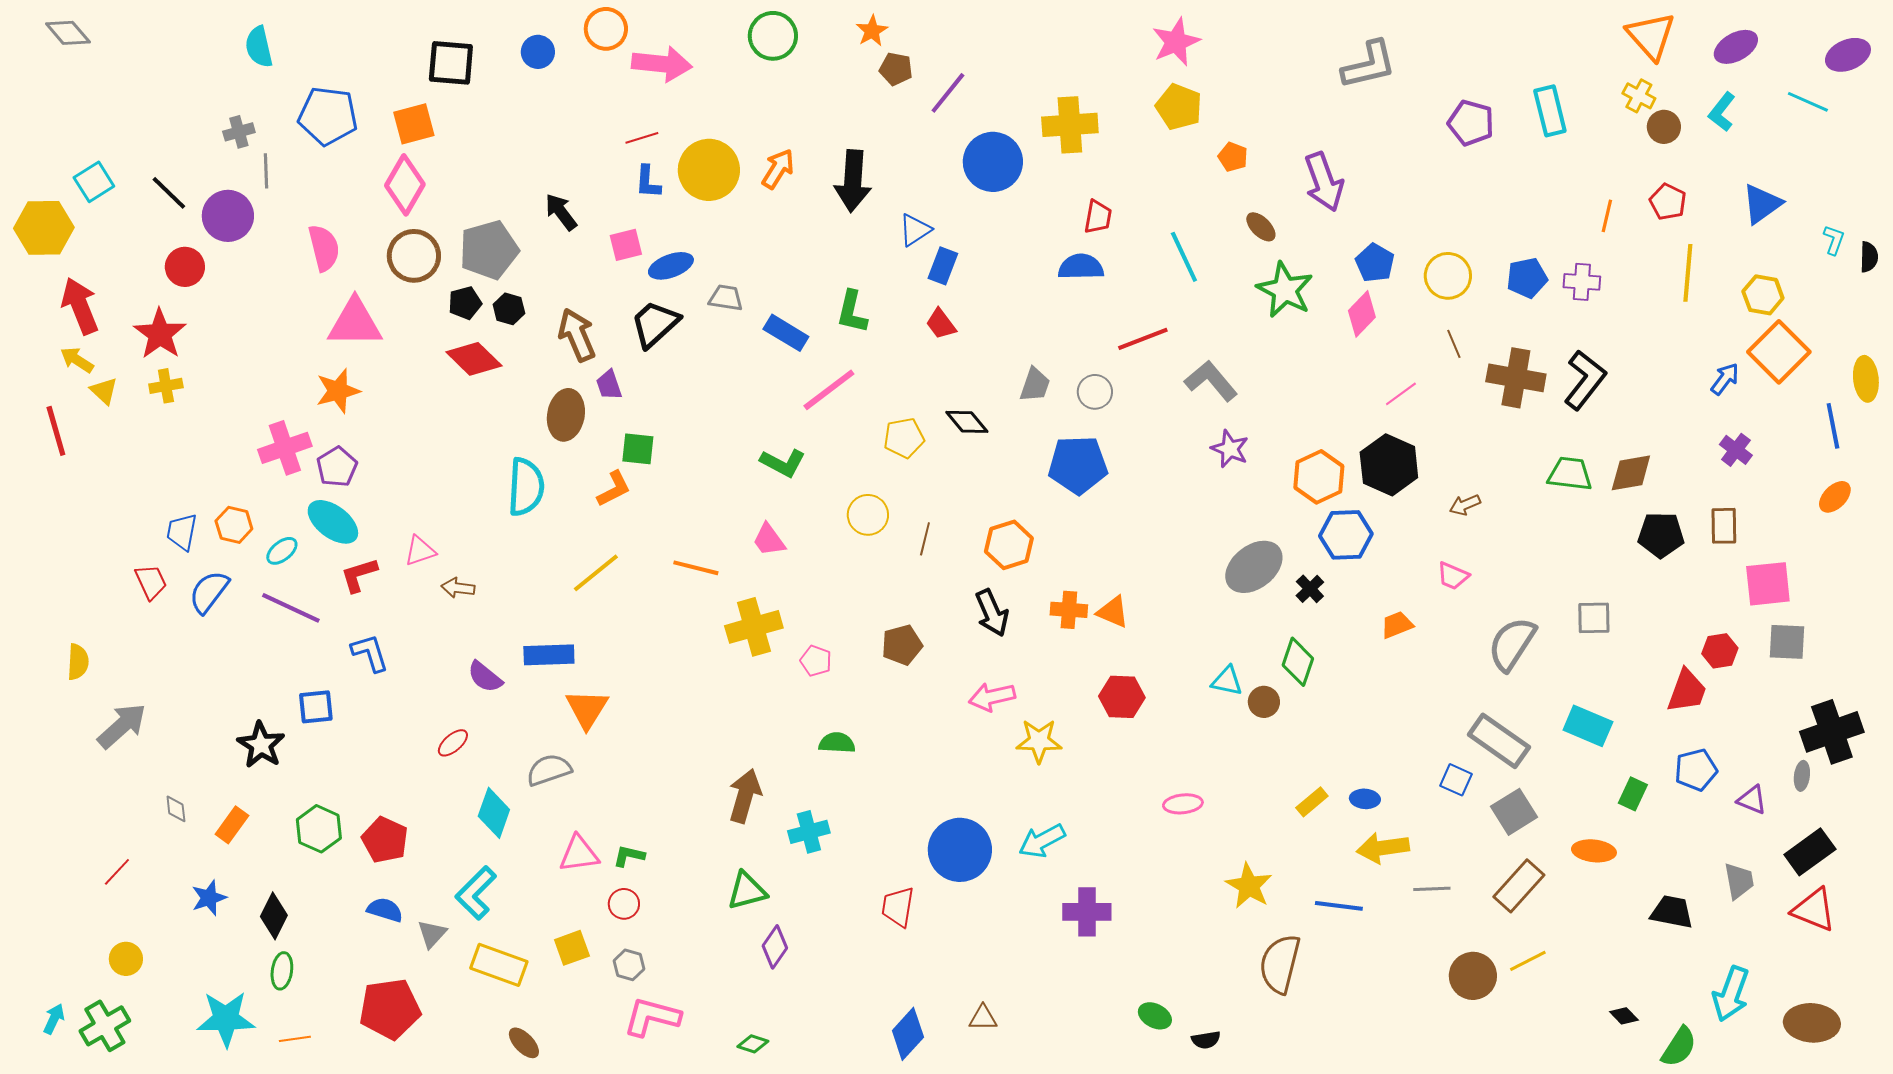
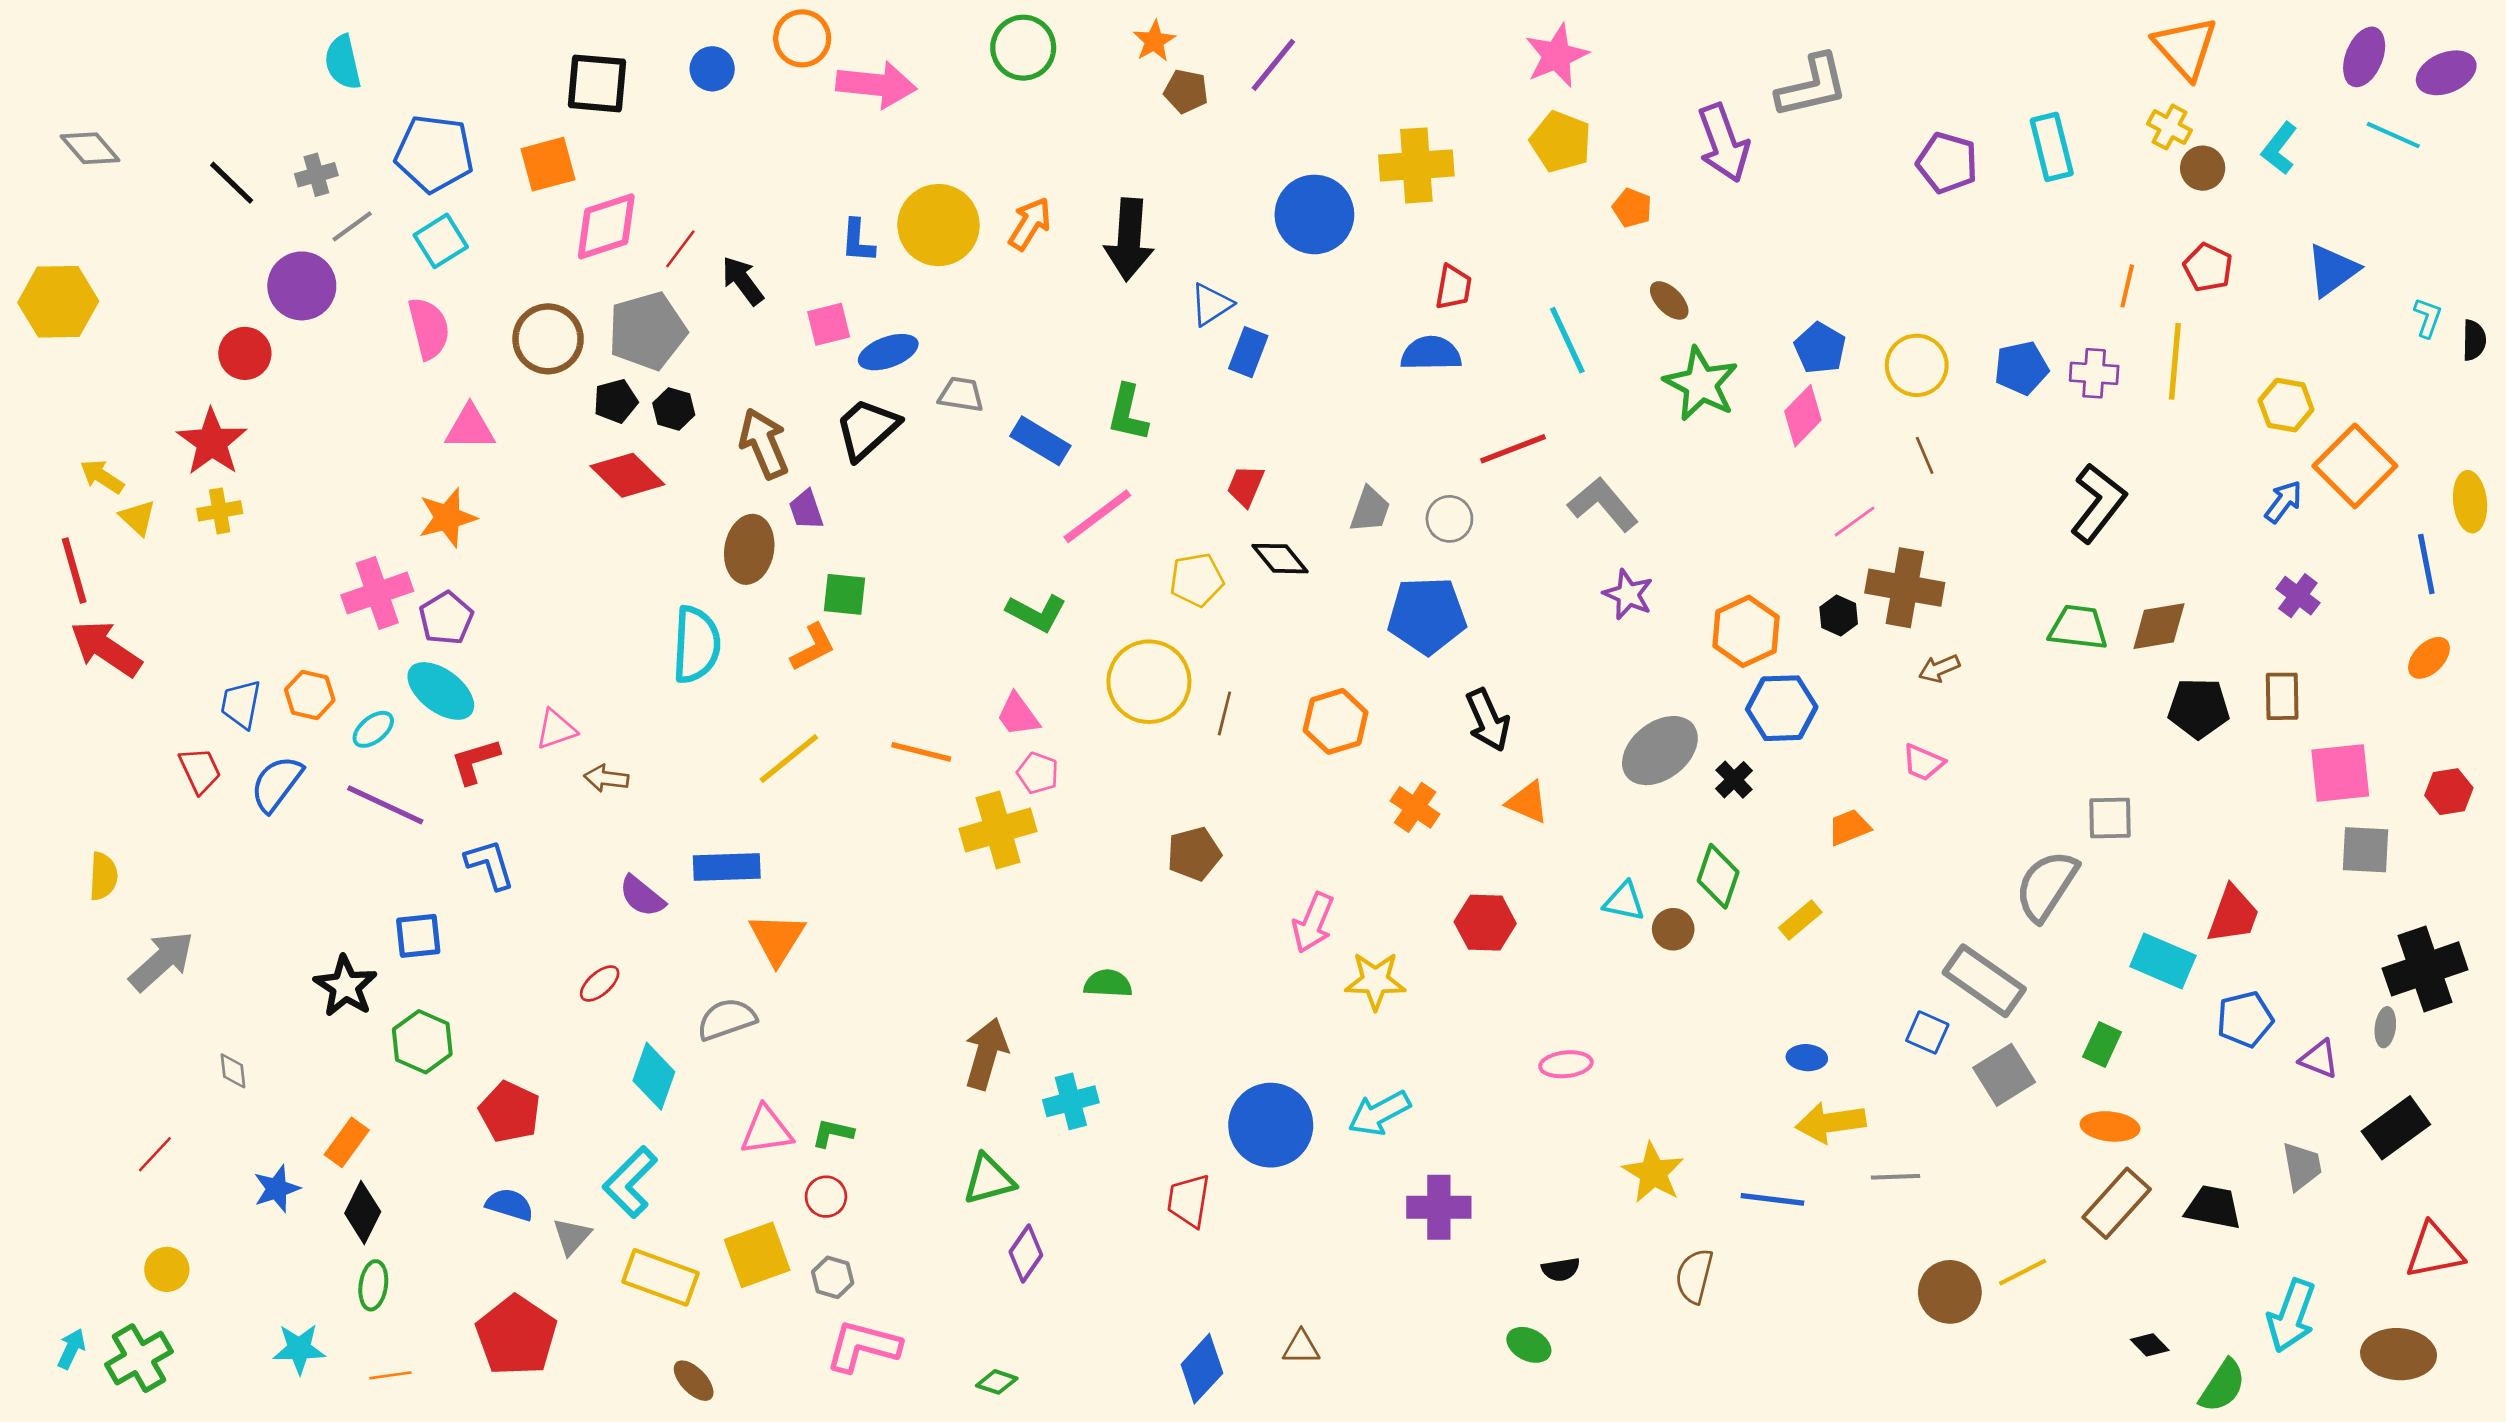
gray diamond: (68, 33) -> (90, 148), moved
purple ellipse: (1736, 47) -> (2364, 57), moved, turned -39
purple line: (948, 93) -> (1273, 65), moved
red line: (642, 138) -> (680, 249), moved, turned -36
gray line: (266, 171) -> (352, 226), turned 56
cyan square: (94, 182) -> (441, 241), moved
purple arrow: (1324, 182) -> (1723, 143), moved
pink diamond: (405, 185) -> (606, 226), moved, turned 42
black line: (169, 193) -> (232, 183), moved
yellow line: (1688, 273) -> (2175, 361), moved
yellow hexagon: (1763, 295) -> (2286, 405), moved
red arrow: (80, 306) -> (106, 649), moved, turned -34
pink triangle: (355, 323) -> (470, 428), size x0.7
red trapezoid: (941, 324) -> (1246, 486), moved, turned 60
brown cross: (1516, 378) -> (1905, 588), moved
black hexagon: (1389, 465) -> (1839, 616), size x0.5
yellow circle: (868, 515) -> (1149, 682), size x1.5
orange cross: (1069, 610) -> (1415, 807), turned 30
orange triangle: (1113, 612) -> (1528, 802), moved
black arrow: (992, 613) -> (1488, 720), moved
gray semicircle: (1512, 644) -> (2046, 886), moved
red hexagon: (1720, 651) -> (2449, 792), moved
pink pentagon: (816, 661) -> (1038, 773), moved
pink arrow: (992, 697) -> (1313, 923), turned -54
cyan rectangle: (1588, 726) -> (2163, 961), moved
green rectangle: (1633, 794) -> (2102, 1044), moved
yellow rectangle: (1312, 802) -> (1800, 920), moved
orange rectangle: (232, 825) -> (347, 1142), moved
green hexagon: (319, 829) -> (422, 1042), moved
brown rectangle: (1519, 886) -> (2117, 1203), moved
red triangle: (1814, 910) -> (2434, 1251), moved, turned -33
yellow square: (572, 948) -> (757, 1255), size x1.4
brown semicircle: (1280, 964) -> (1694, 1276), size x0.7
red pentagon: (390, 1009) -> (516, 1336), turned -30
cyan star: (226, 1019) -> (299, 1349), size x0.7
black semicircle: (1206, 1040) -> (1561, 1269), moved

